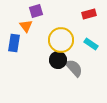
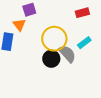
cyan rectangle: (91, 44) -> (84, 43), turned -72
gray semicircle: (74, 68) -> (67, 54), moved

